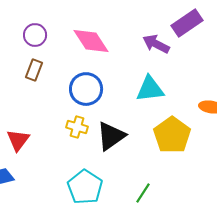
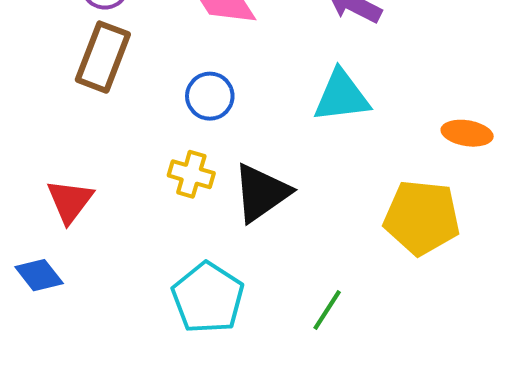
brown rectangle: (34, 70) -> (103, 57), size x1.5
blue circle: (86, 89) -> (210, 96), size x0.7
yellow pentagon: (172, 135) -> (422, 218), moved, turned -30

